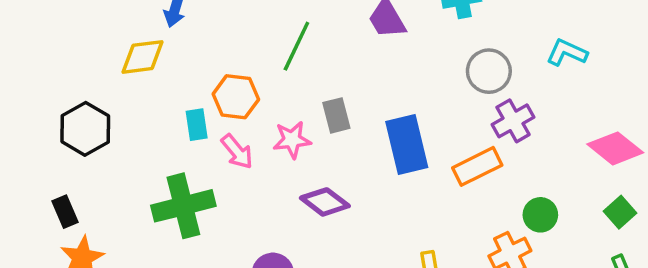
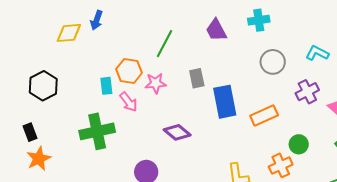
yellow diamond: (143, 57) -> (69, 33), moved
gray rectangle: (336, 115) -> (197, 78), moved
purple cross: (513, 121) -> (307, 92), moved
pink star: (292, 140) -> (156, 83), moved

